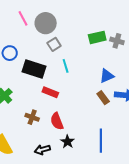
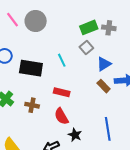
gray square: (54, 44) -> (86, 48), moved
red rectangle: (50, 92) -> (62, 92), moved
brown cross: (32, 117) -> (32, 105), moved

